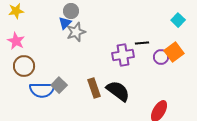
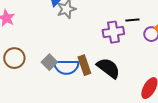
brown circle: (24, 66) -> (14, 58), moved
blue semicircle: (42, 90) -> (66, 67), moved

